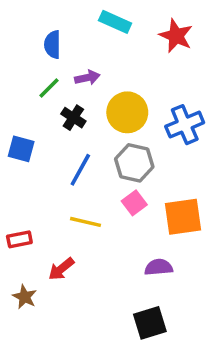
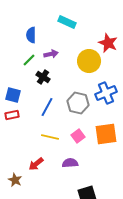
red star: (176, 36) -> (108, 43), moved
yellow circle: (127, 112) -> (89, 61), moved
blue cross: (185, 125) -> (106, 93), moved
pink square: (134, 203) -> (78, 136), moved
red rectangle: (19, 239) -> (12, 115), moved
purple semicircle: (159, 267) -> (70, 163), moved

